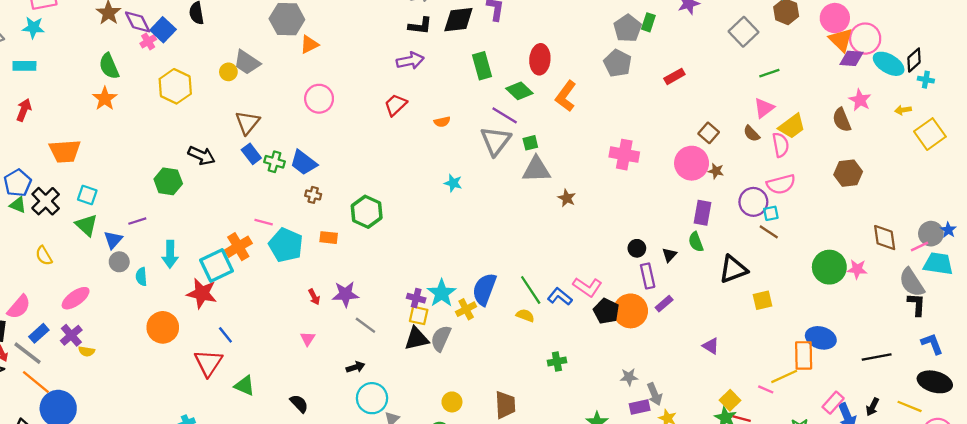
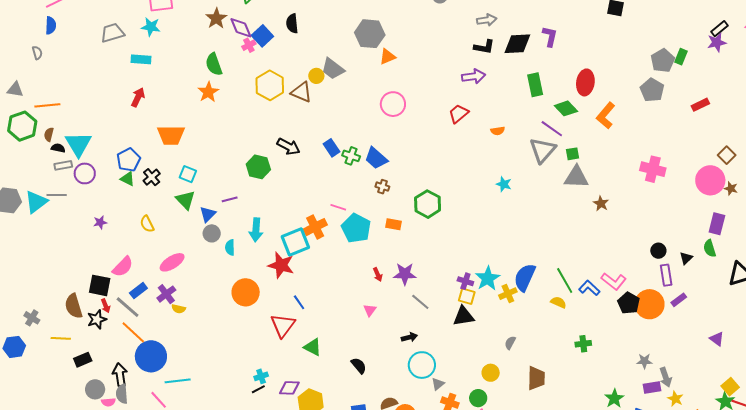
brown triangle: (247, 123) -> (301, 92), moved, turned -50
black cross: (46, 201) -> (152, 177), size x0.7
gray semicircle: (441, 338) -> (510, 343), moved, size x0.6

